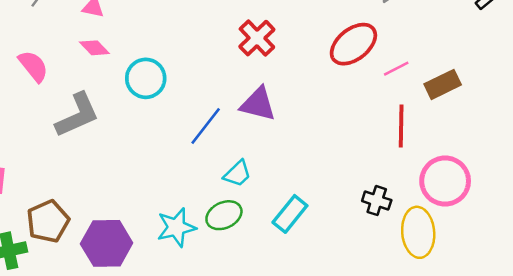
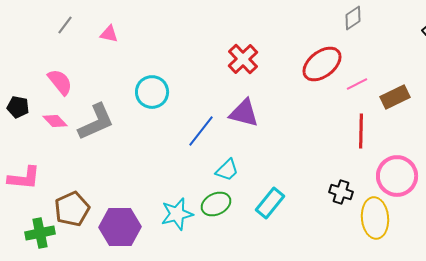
pink diamond: (94, 48) -> (55, 121), moved

